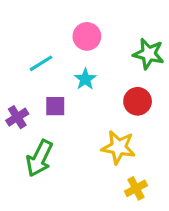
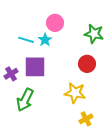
cyan line: (41, 63) -> (26, 40), turned 49
cyan star: (85, 79) -> (45, 40), moved
purple square: (55, 106) -> (35, 67), size x1.6

